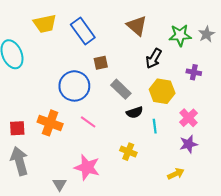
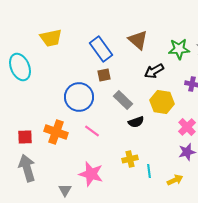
blue rectangle: (83, 31) -> (101, 49), moved
black arrow: (154, 58) -> (154, 71), turned 30
cyan line: (155, 126) -> (149, 171), moved
yellow cross: (128, 152) -> (130, 159), turned -35

